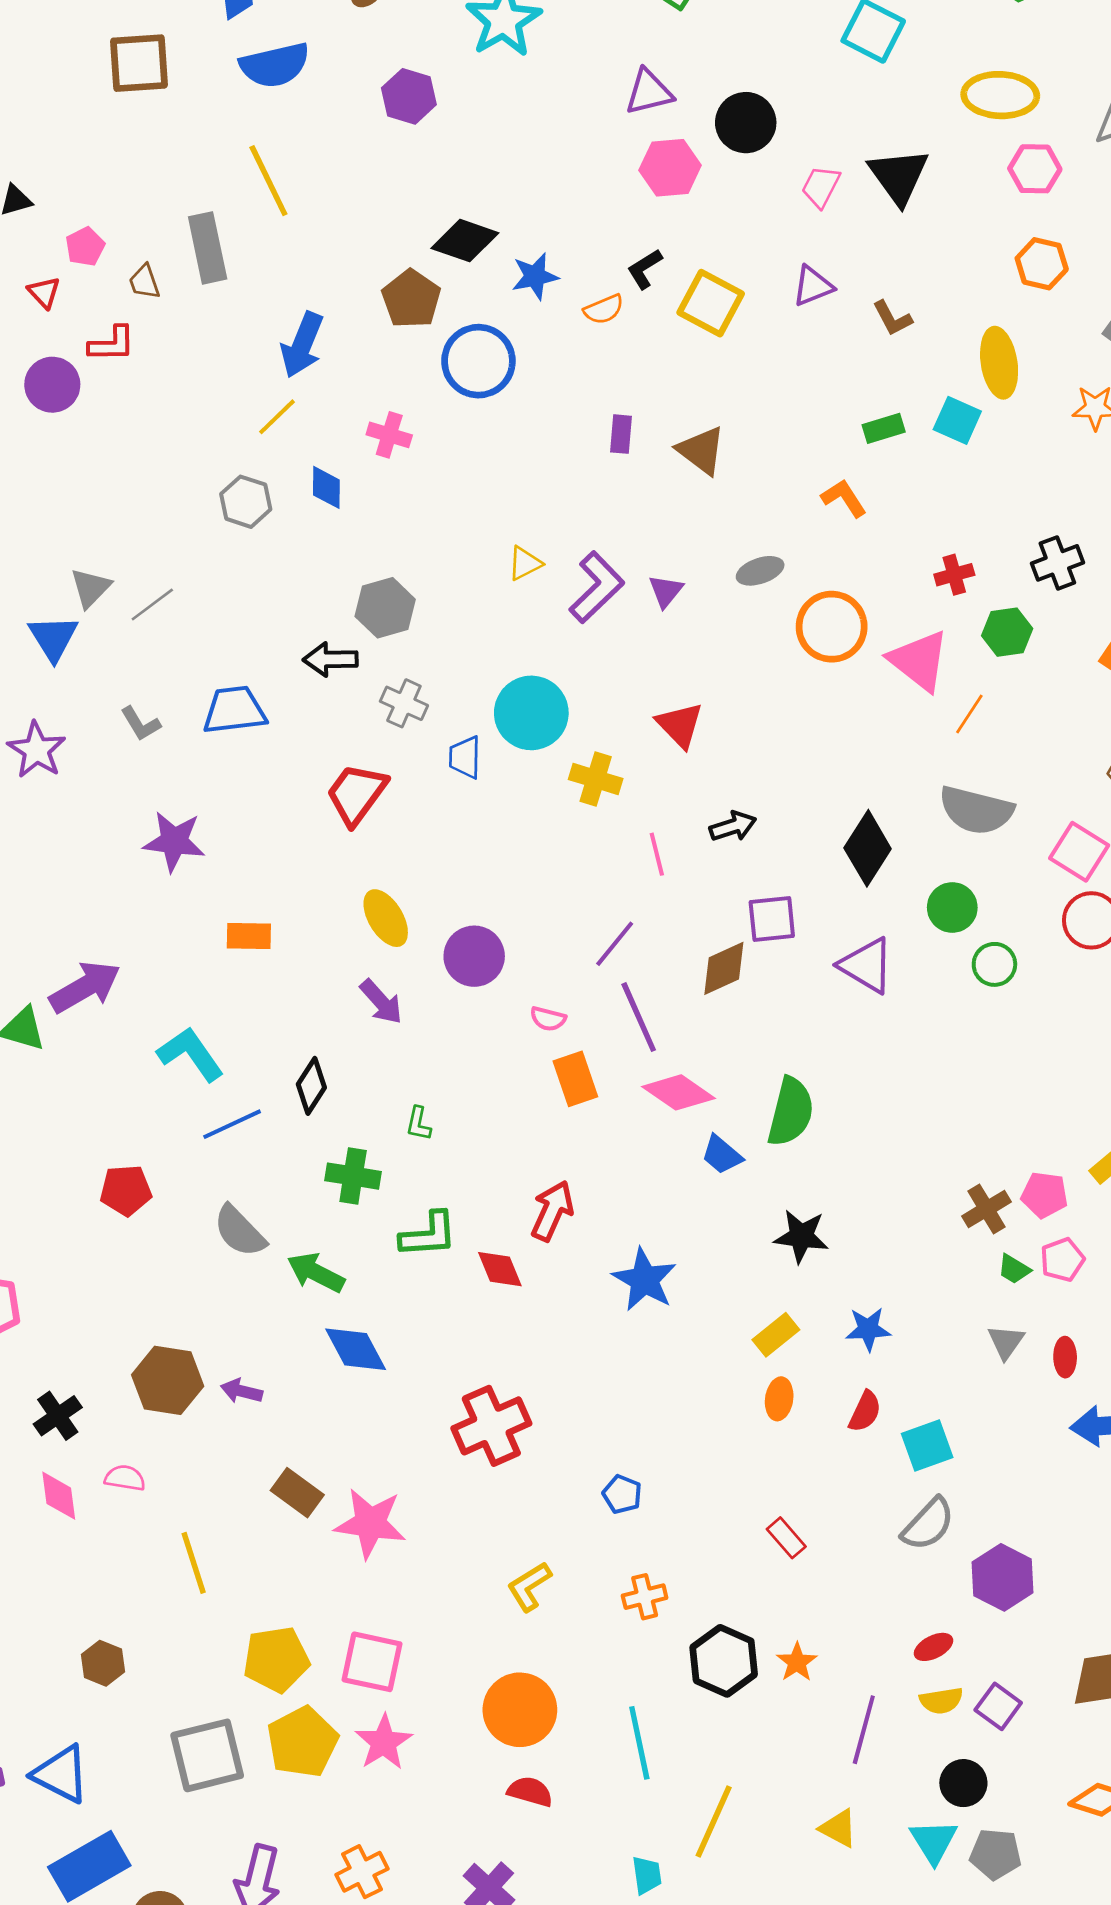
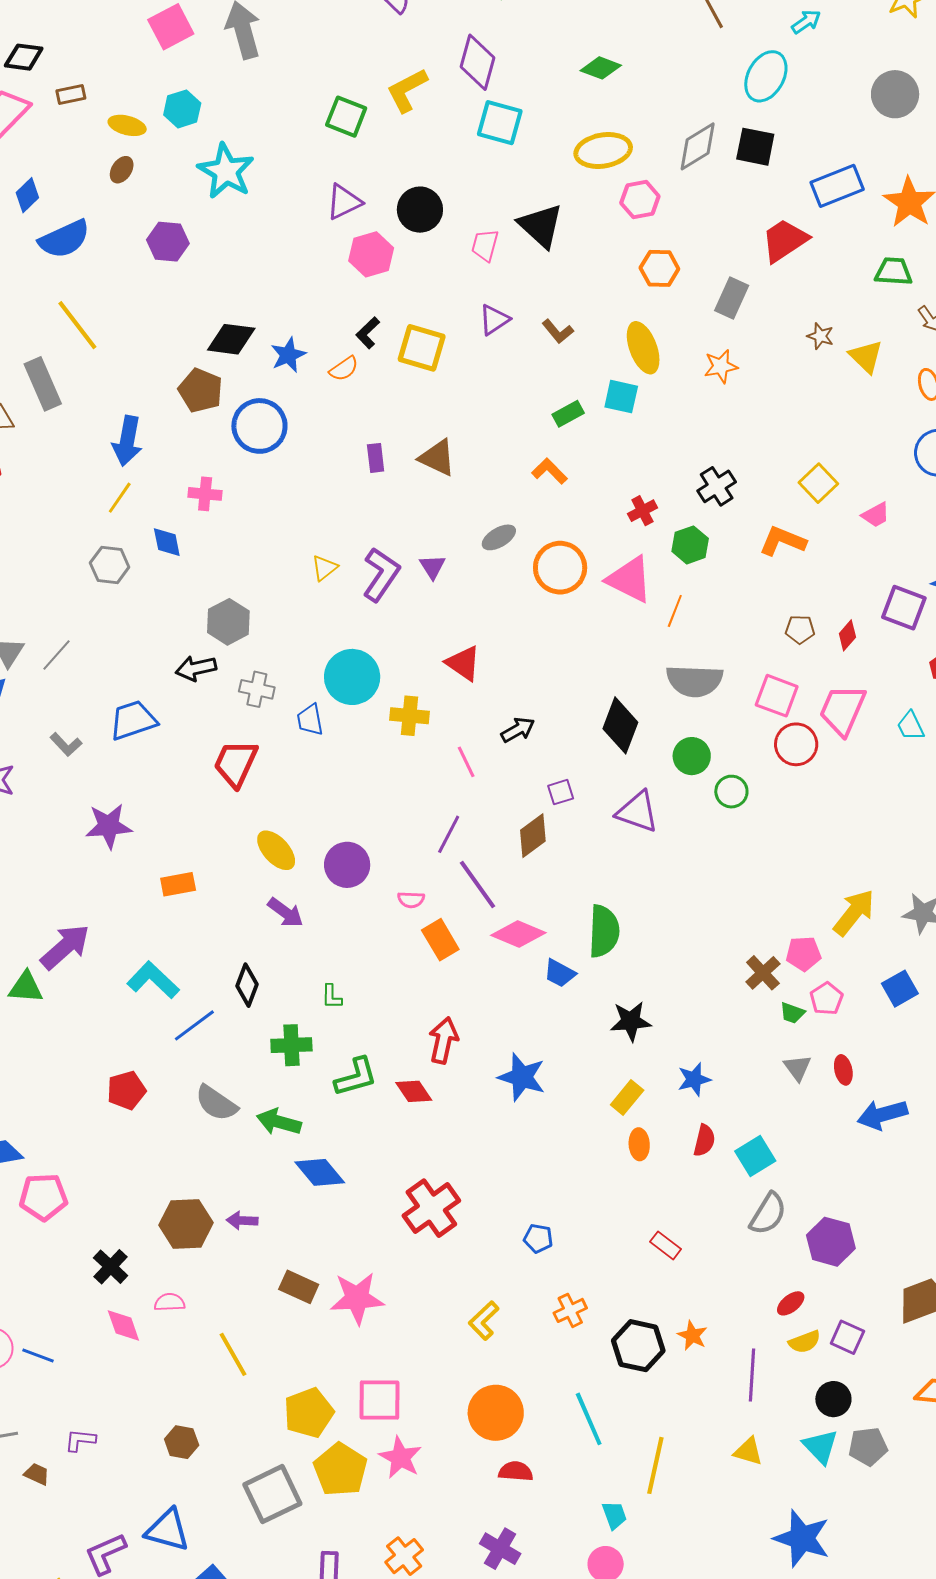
purple square: (772, 919) -> (561, 792), size x0.7

